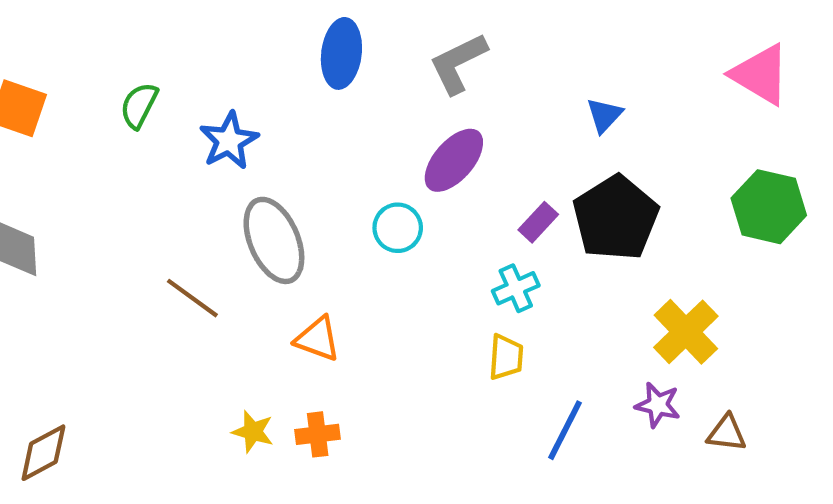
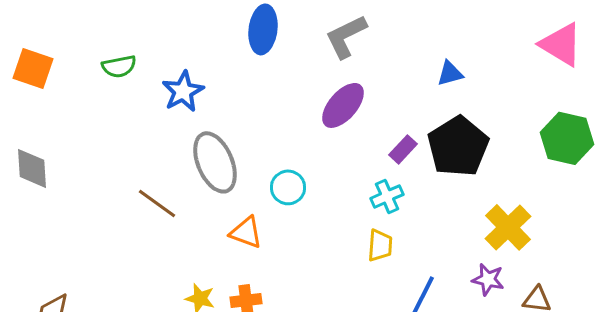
green semicircle: (139, 105) -> (119, 66), turned -128
blue triangle: (604, 115) -> (450, 73), turned 32
cyan circle: (398, 228) -> (288, 187), moved

